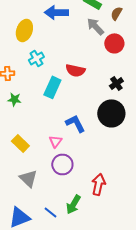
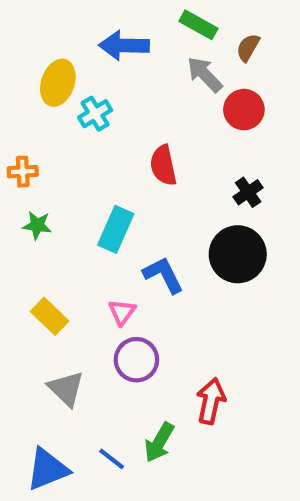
cyan cross: (36, 58) -> (95, 114), moved
red semicircle: (75, 70) -> (163, 165), turned 66
cyan rectangle: (52, 87) -> (116, 229), moved

